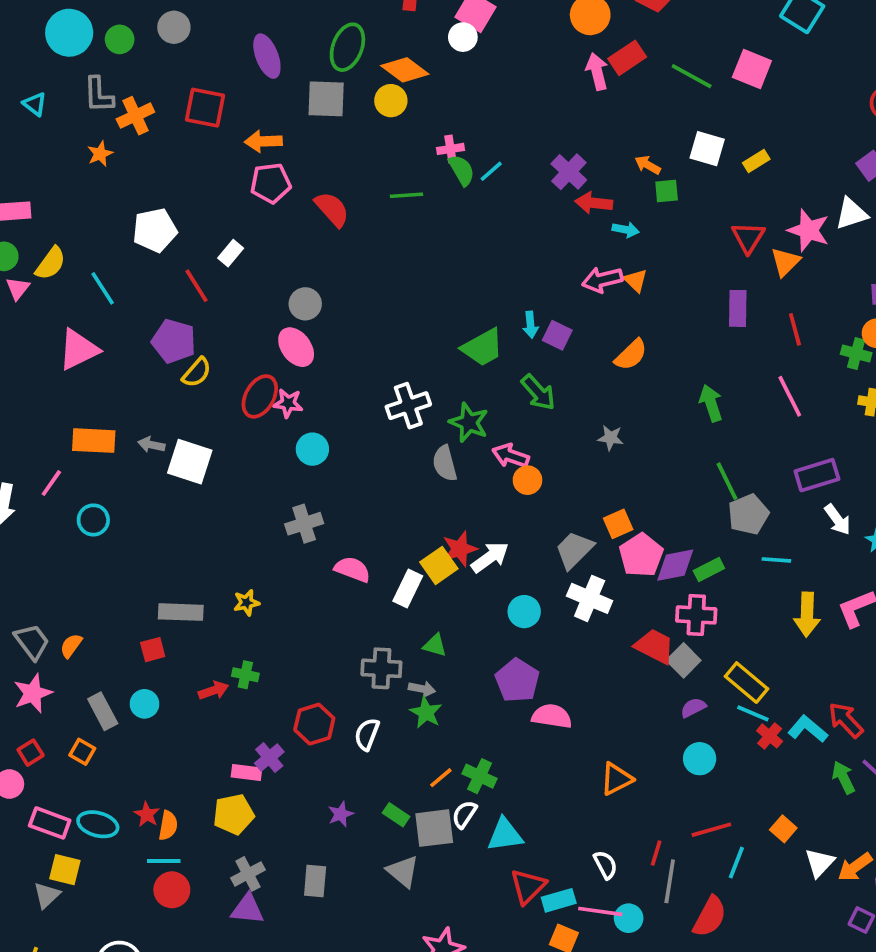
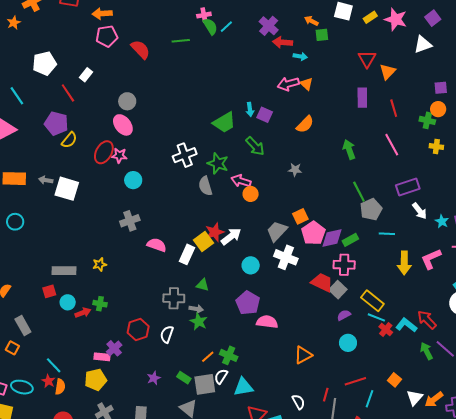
pink star: (808, 230) -> (396, 19), moved
cyan circle: (144, 704) -> (68, 302), moved
cyan line: (164, 861) -> (54, 365), moved, turned 48

